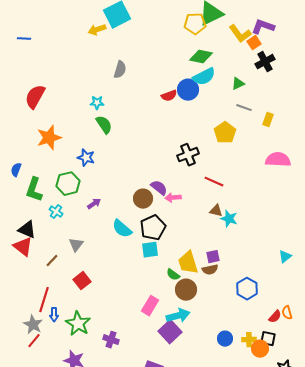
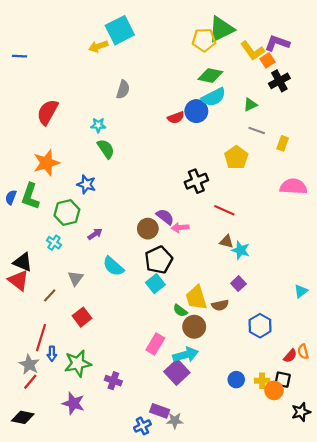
red semicircle: (35, 97) -> (48, 112), moved
green L-shape: (34, 190) -> (30, 196), moved
cyan semicircle: (122, 229) -> (113, 266), moved
cyan square: (150, 250) -> (155, 284), turned -30
purple square: (213, 257) -> (238, 284), moved, turned -32
green star: (78, 324) -> (78, 363), turned 30

